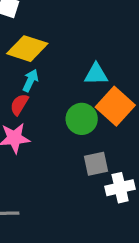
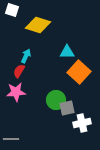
yellow diamond: (27, 49) -> (38, 25), moved
green circle: (82, 119) -> (56, 100), moved

